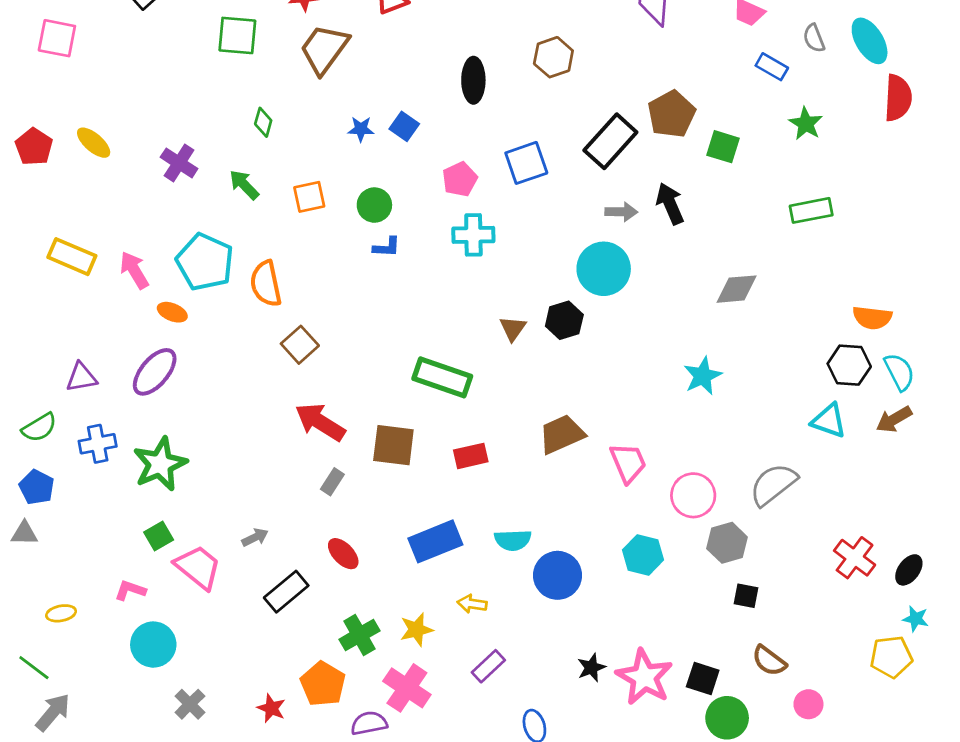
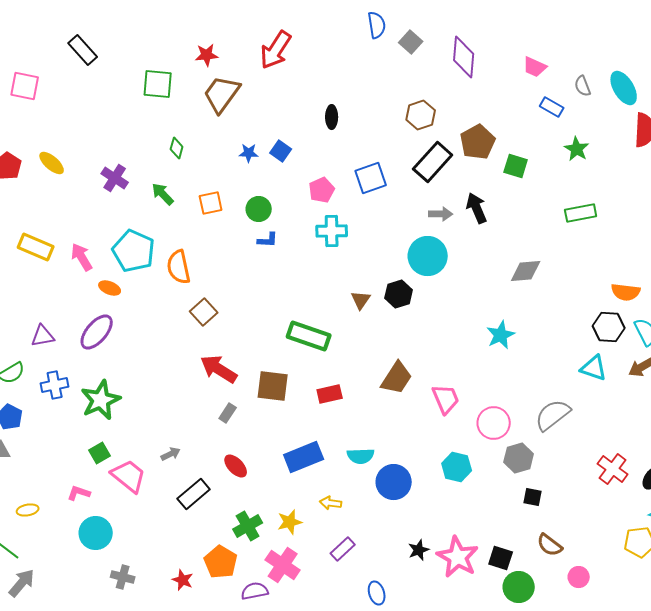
brown hexagon: (553, 57) -> (421, 115), moved
black ellipse: (473, 80) -> (332, 117), size x0.7
brown trapezoid: (562, 434) -> (397, 378), turned 147
gray cross: (190, 704) -> (123, 577), turned -30

